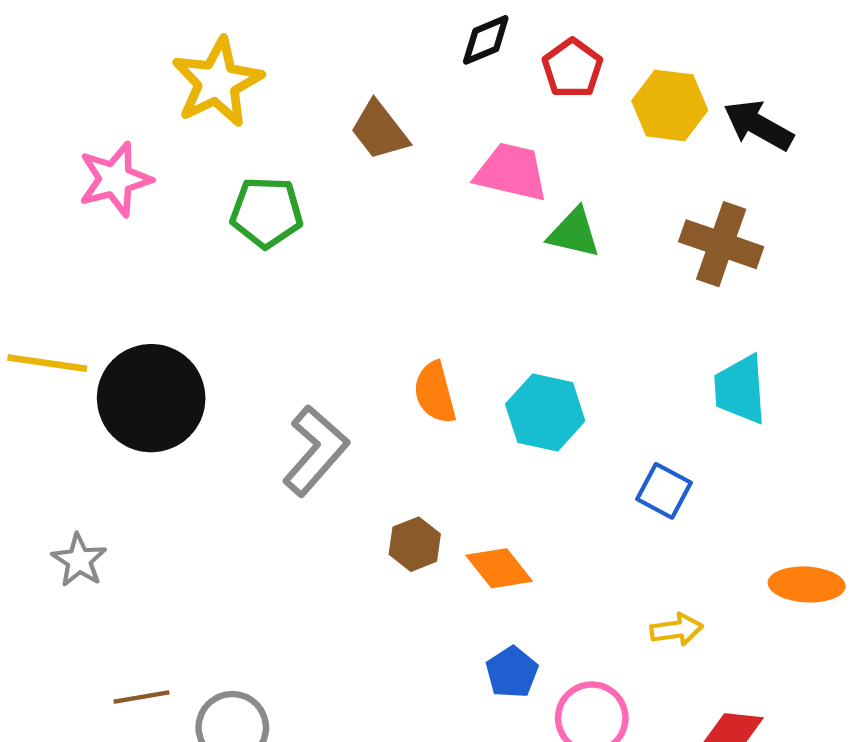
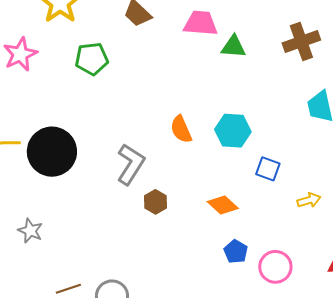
brown cross: (721, 244) -> (301, 42), turned -30
blue square: (664, 491) -> (268, 169), moved
brown hexagon: (415, 544) -> (156, 202), moved
yellow arrow: (677, 630) -> (309, 200), moved

